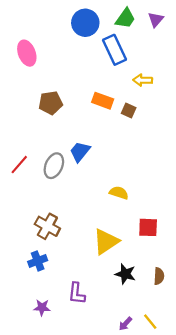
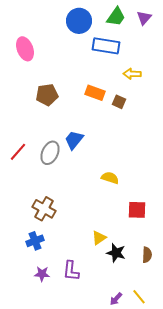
blue rectangle: (115, 50) -> (106, 46), turned -56
yellow triangle: (106, 241) -> (99, 238), moved, size x0.6
purple star: (42, 308) -> (42, 274), moved

